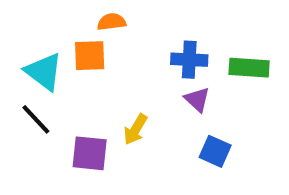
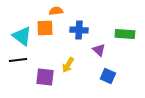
blue cross: (189, 60) -> (79, 30), moved
black line: (36, 119) -> (18, 60), turned -54

